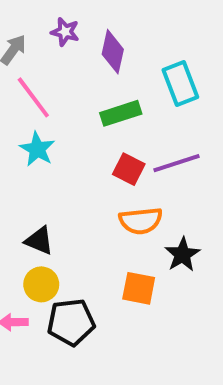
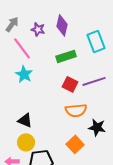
purple star: (65, 32) -> (38, 29), moved
black star: (182, 255) -> (97, 127), turned -30
orange square: (139, 288) -> (75, 144), turned 36

